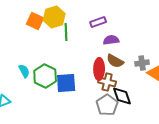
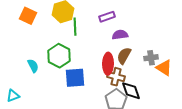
orange square: (35, 21) -> (28, 16), moved
brown semicircle: (115, 61) -> (124, 56), turned 90
green hexagon: (45, 76) -> (59, 56), moved

